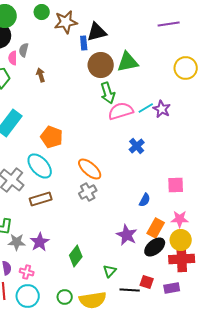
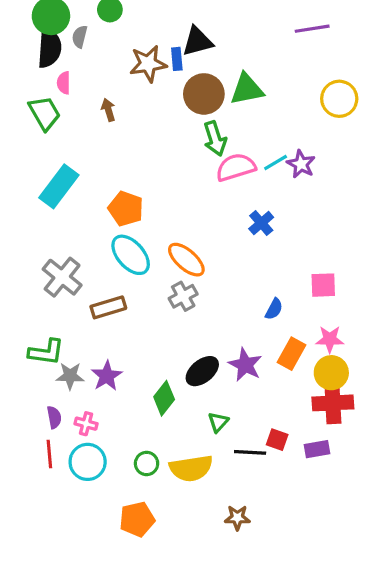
brown star: (66, 22) -> (148, 64), moved
gray semicircle: (24, 50) -> (80, 37), moved
cyan ellipse: (40, 166) -> (131, 255), moved
black ellipse: (155, 247) -> (202, 371), moved

